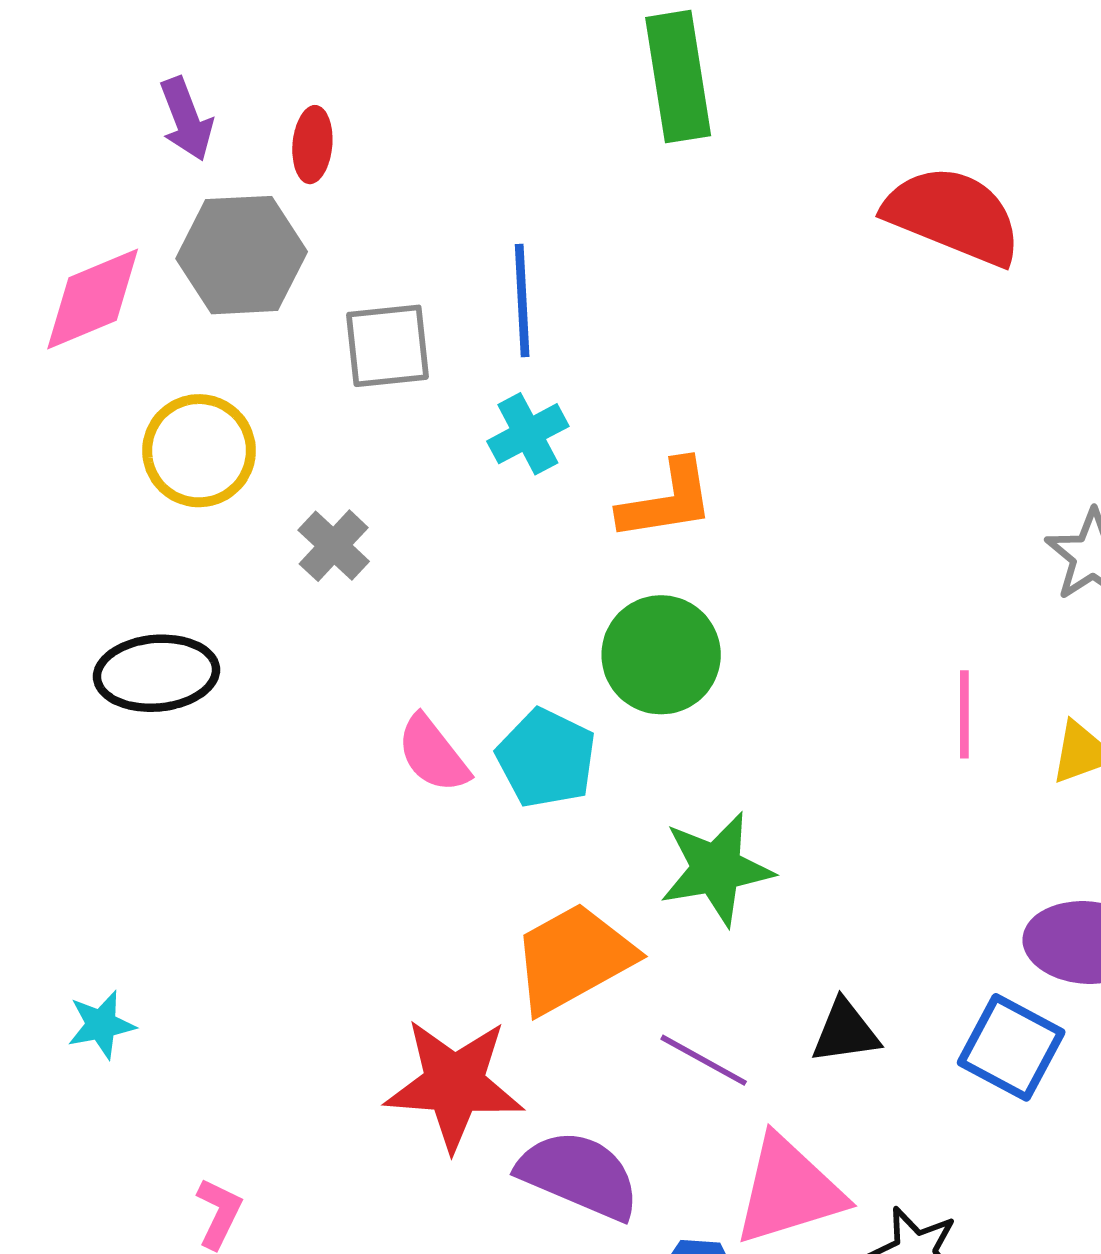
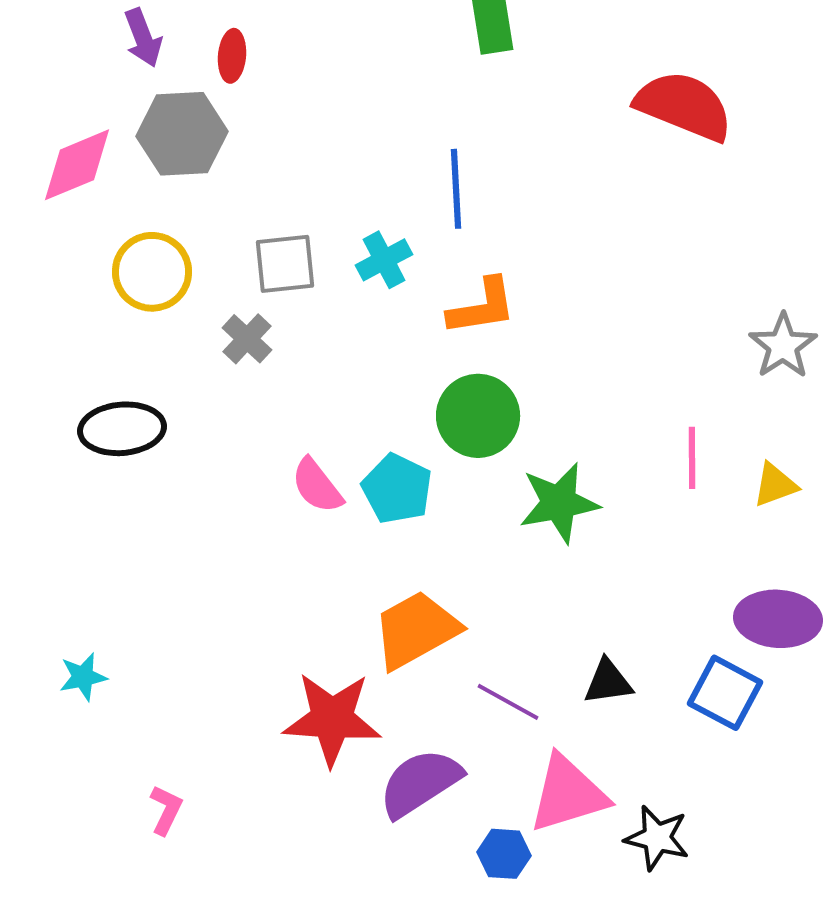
blue line: (522, 300) -> (456, 189), moved
gray square: (388, 346) -> (285, 264), moved
green star: (716, 869) -> (559, 503), moved
purple semicircle: (579, 1175) -> (420, 783), turned -56

